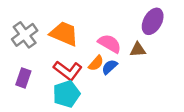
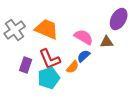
orange semicircle: (96, 63) -> (73, 67), moved
red L-shape: (68, 71) -> (50, 59), turned 30
purple rectangle: (23, 78) -> (26, 65), moved

